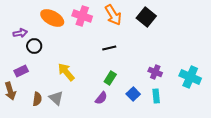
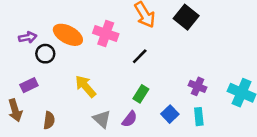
pink cross: (82, 16) -> (106, 34), moved
orange ellipse: (52, 18) -> (68, 35), moved
black line: (109, 48) -> (140, 56), turned -32
gray triangle: (56, 98) -> (102, 119), moved

